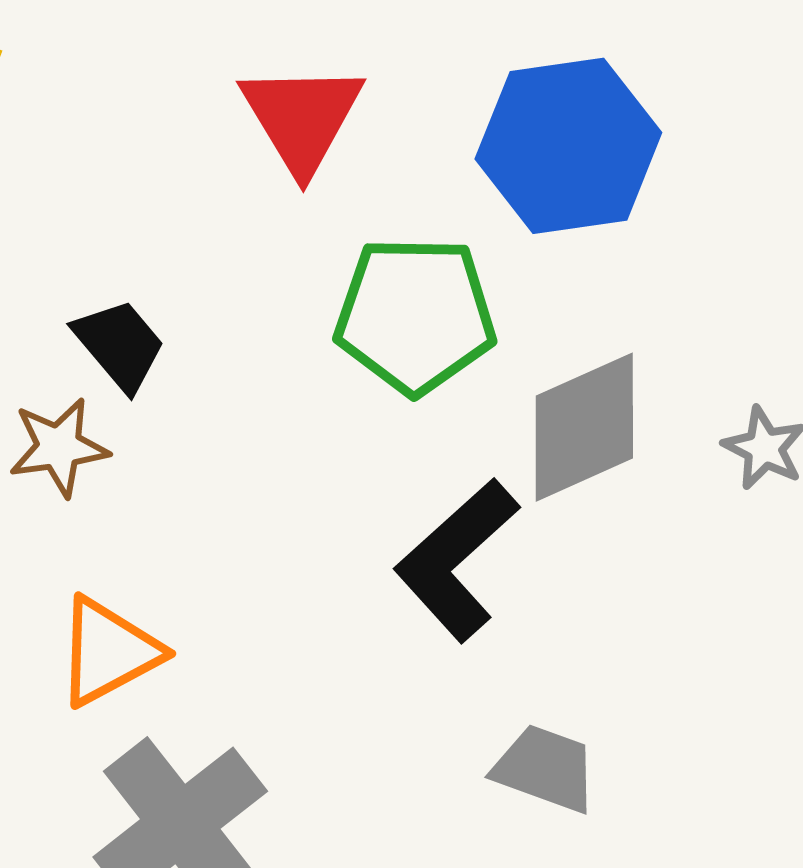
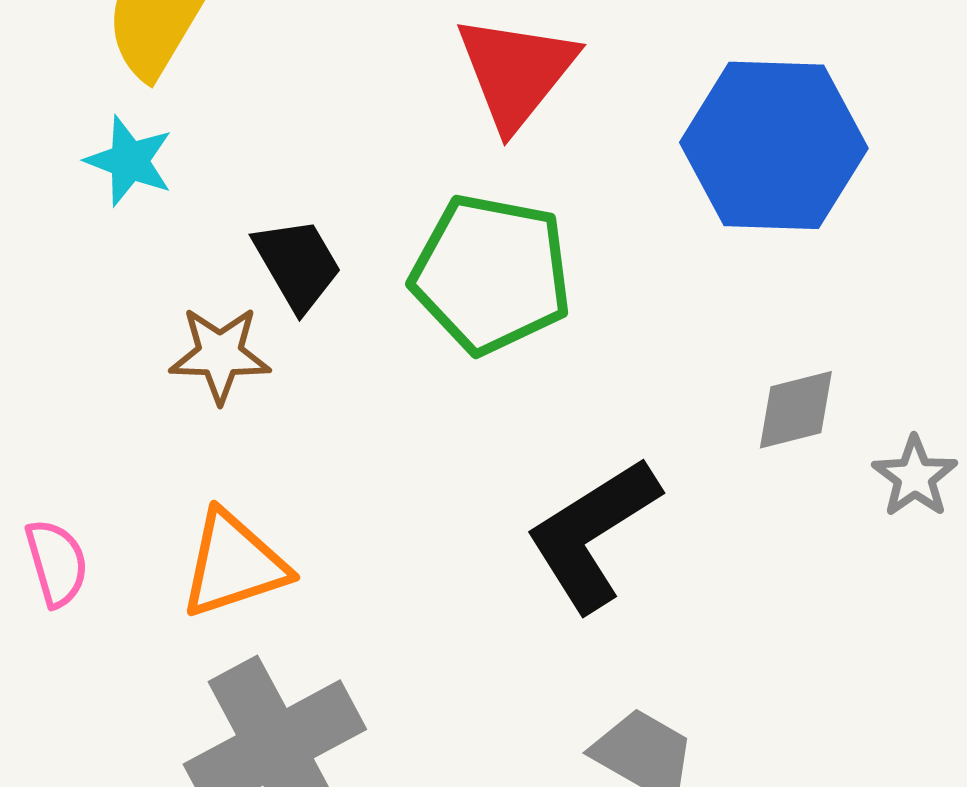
green pentagon: (415, 315) -> (491, 274), moved
gray diamond: (584, 427) -> (796, 410), moved, size x0.6

